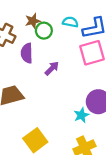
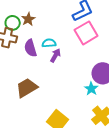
cyan semicircle: (70, 22) -> (49, 43), moved
green circle: (44, 31) -> (13, 23), moved

